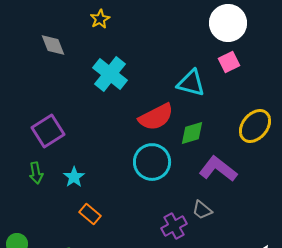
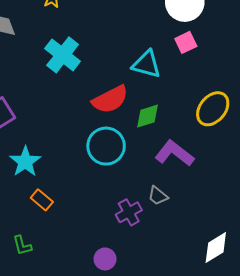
cyan star: (74, 177) -> (25, 162), size x1.4

